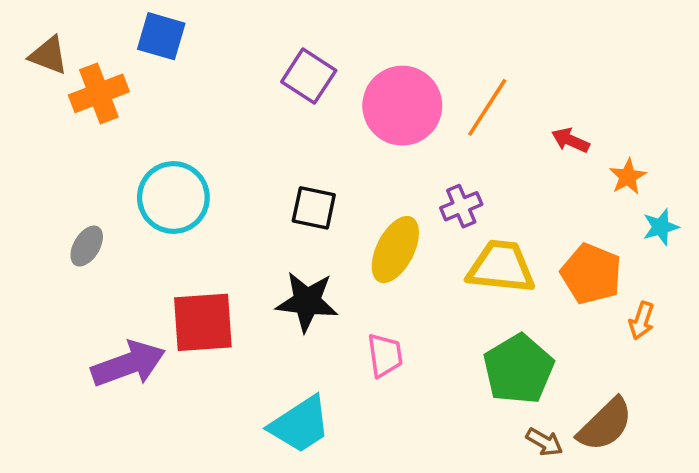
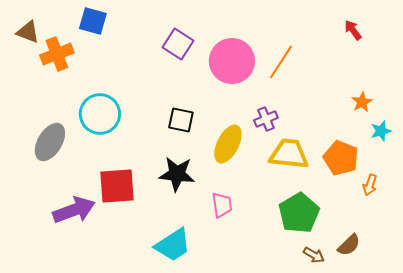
red arrow: (570, 140) -> (353, 30), moved, turned 30
gray ellipse: (87, 246) -> (50, 142), size x1.6
brown semicircle: (605, 425) -> (349, 245), size x0.7

